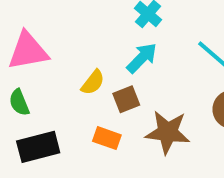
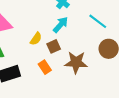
orange rectangle: (107, 138) -> (45, 67), turned 40

